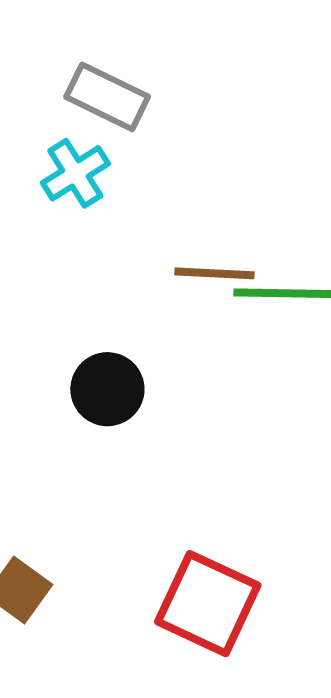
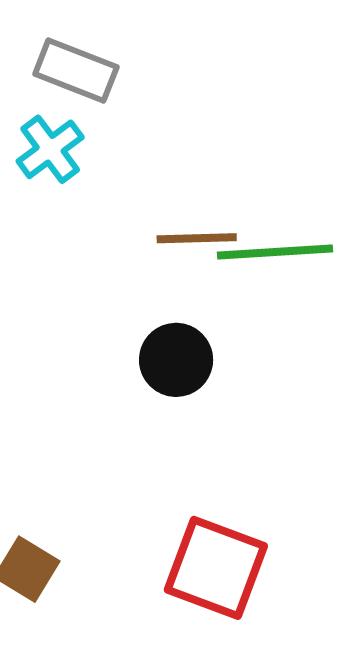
black circle: (107, 389) -> (176, 360), moved

